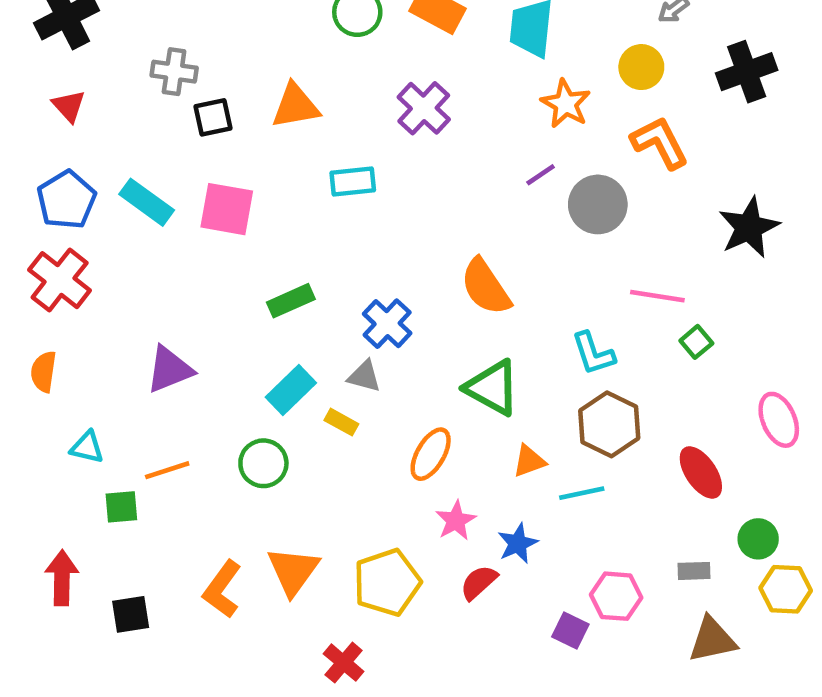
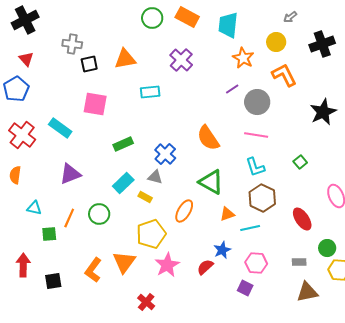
blue pentagon: (66, 200) -> (16, 89), moved
cyan rectangle: (147, 202) -> (60, 128), moved
pink line: (657, 296) -> (256, 135), moved
green circle: (263, 463) -> (99, 214), moved
orange line: (167, 470) -> (69, 218), turned -48
pink star: (456, 521) -> (167, 265), moved, size x1.4
yellow pentagon: (387, 582) -> (151, 234), moved
pink hexagon: (616, 596) -> (256, 263), moved

